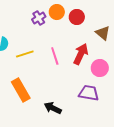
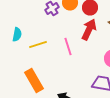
red arrow: (81, 54) -> (89, 30), moved

